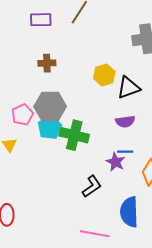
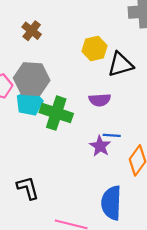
brown cross: (47, 63) -> (32, 31), turned 36
purple semicircle: (125, 121) -> (100, 100), moved
black L-shape: (92, 186) -> (28, 188), moved, turned -75

